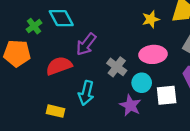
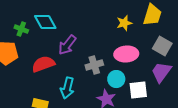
green cross: (34, 26) -> (21, 29), turned -32
gray cross: (117, 67) -> (94, 65), turned 36

